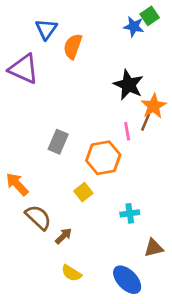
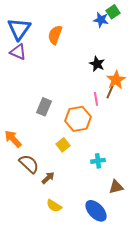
blue triangle: (46, 29) -> (19, 29), moved, size x1.4
purple triangle: (24, 69) -> (18, 52), size x0.7
black star: (128, 85) -> (97, 64), size x0.7

